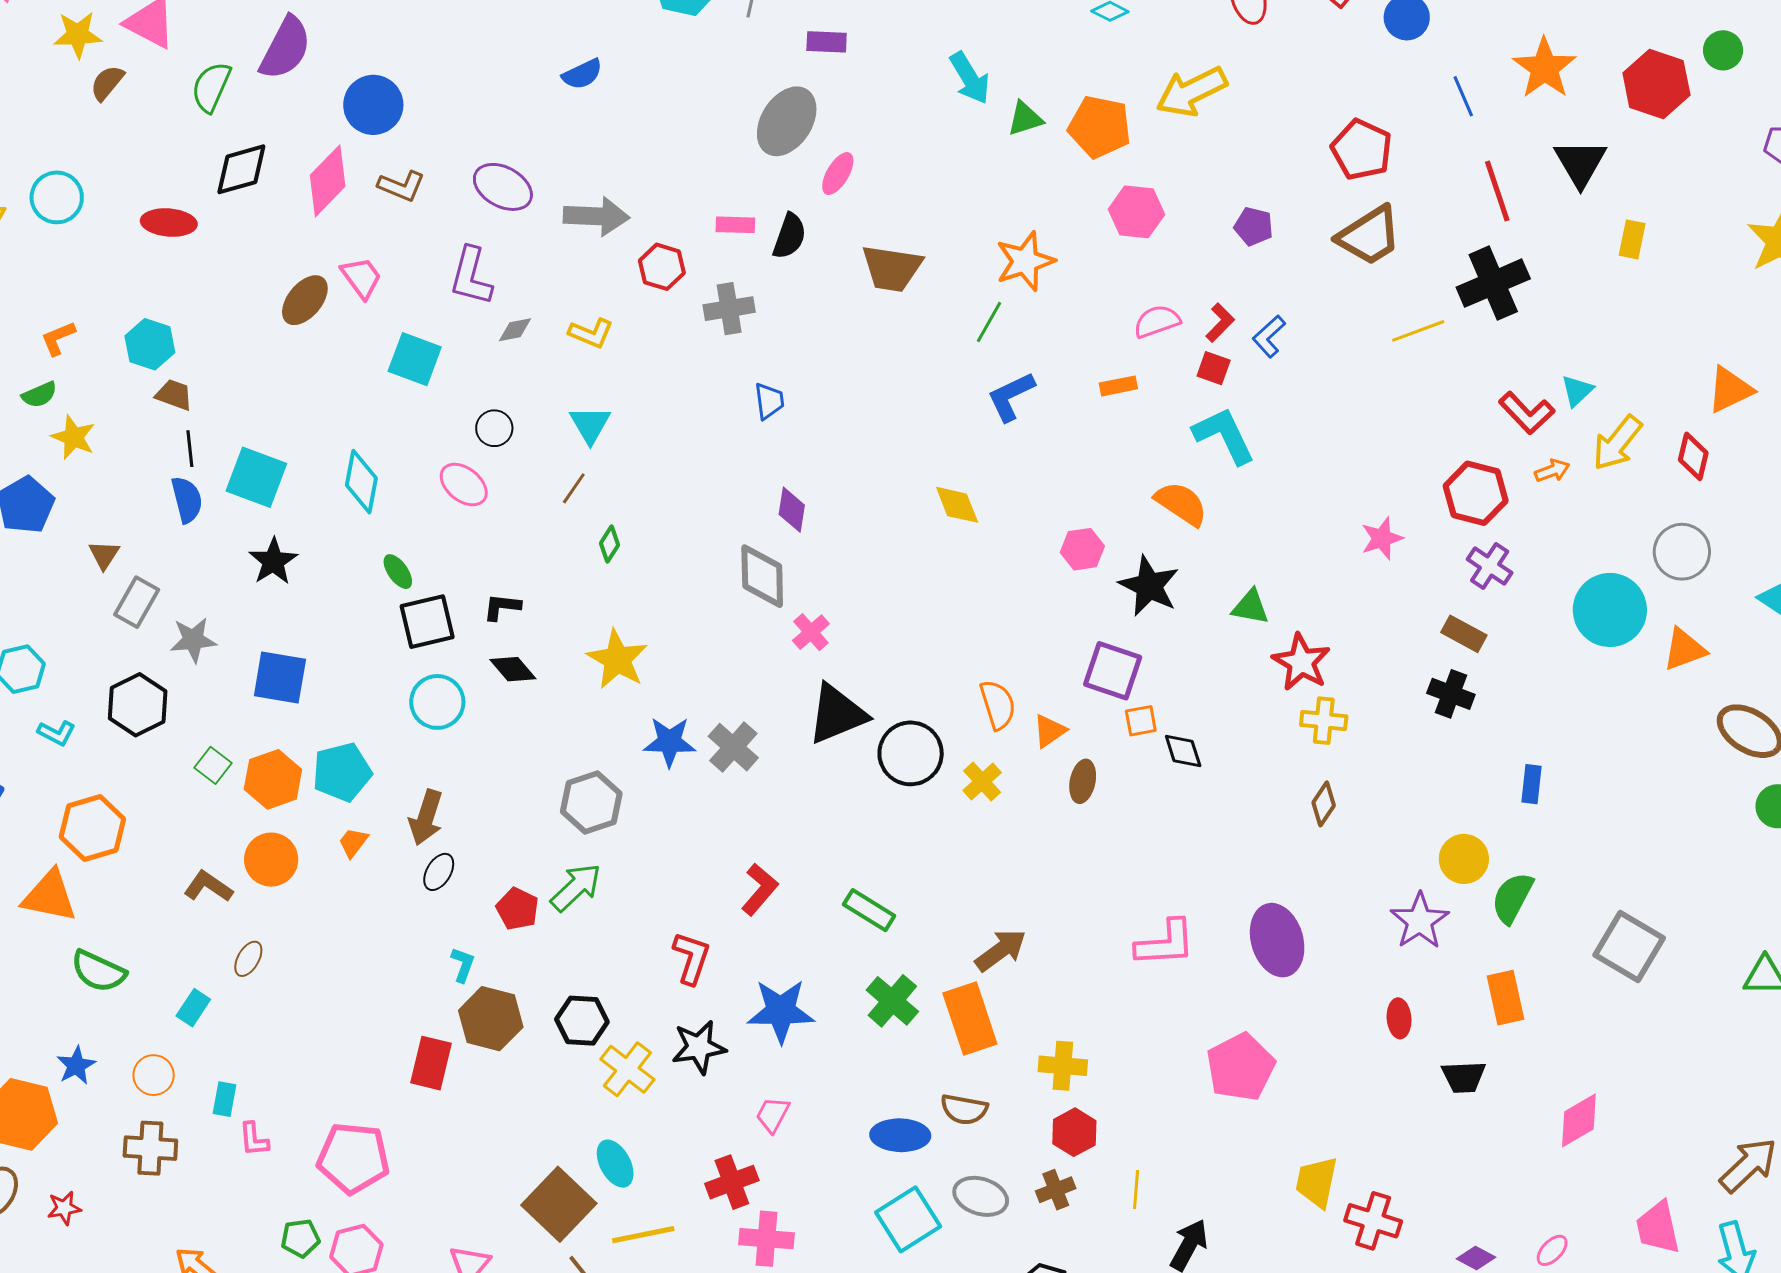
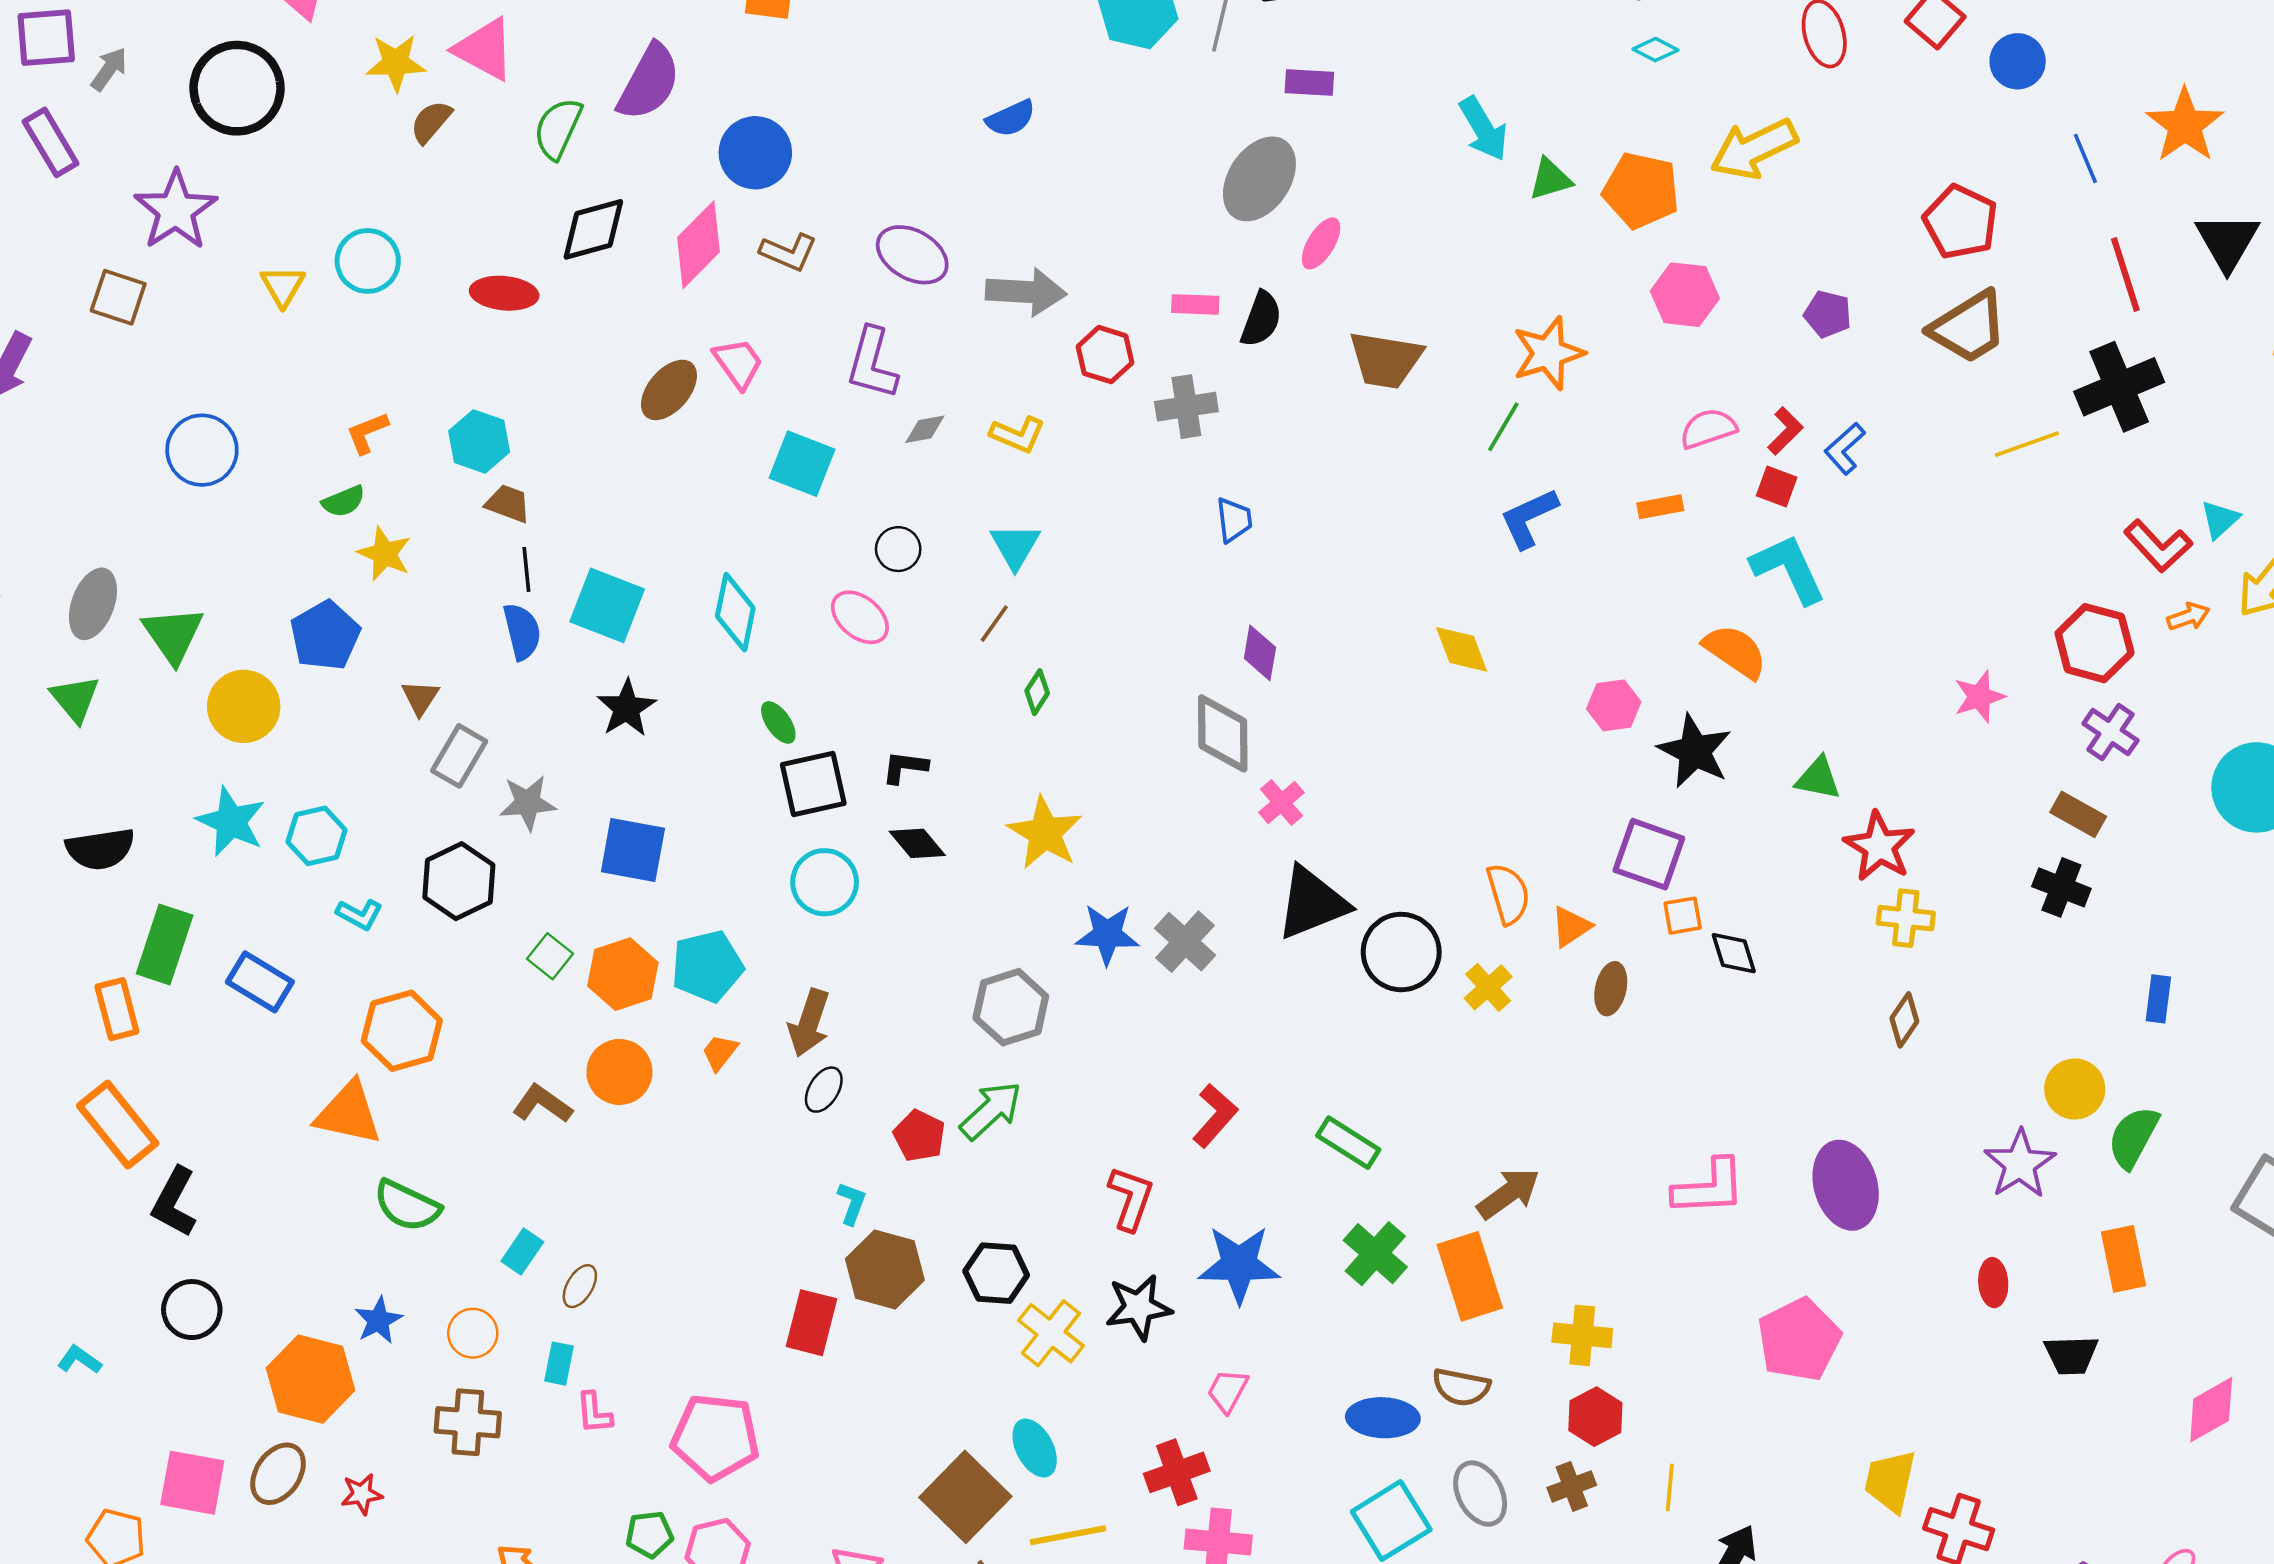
brown ellipse: (248, 959) -> (580, 1286), moved
gray ellipse: (981, 1196) -> (1480, 1494), turned 44

